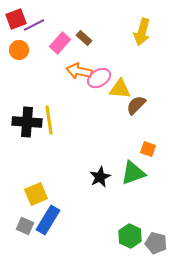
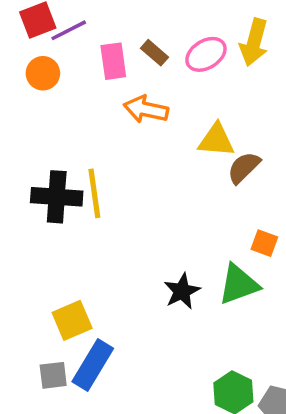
pink rectangle: (60, 43) -> (113, 61), turned -50
pink ellipse: (99, 78) -> (206, 54), moved
gray square: (25, 226) -> (53, 375), turned -30

